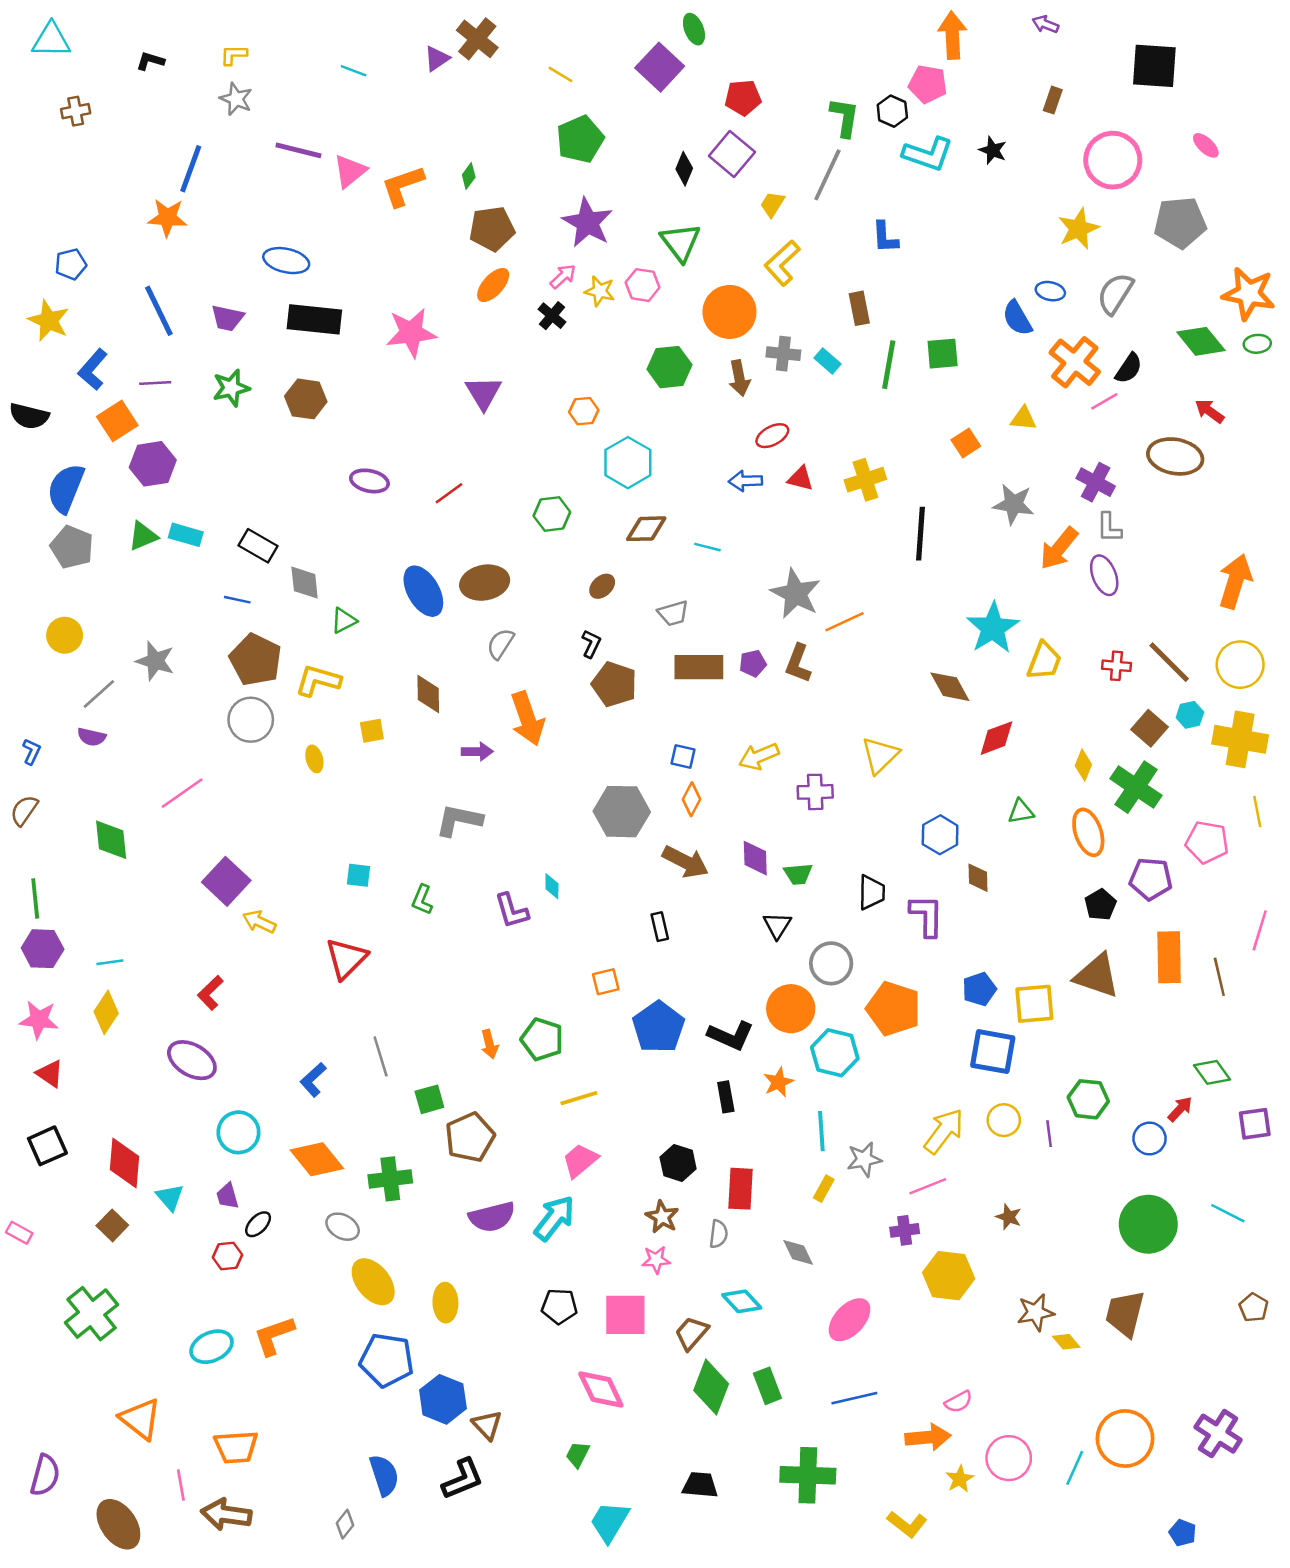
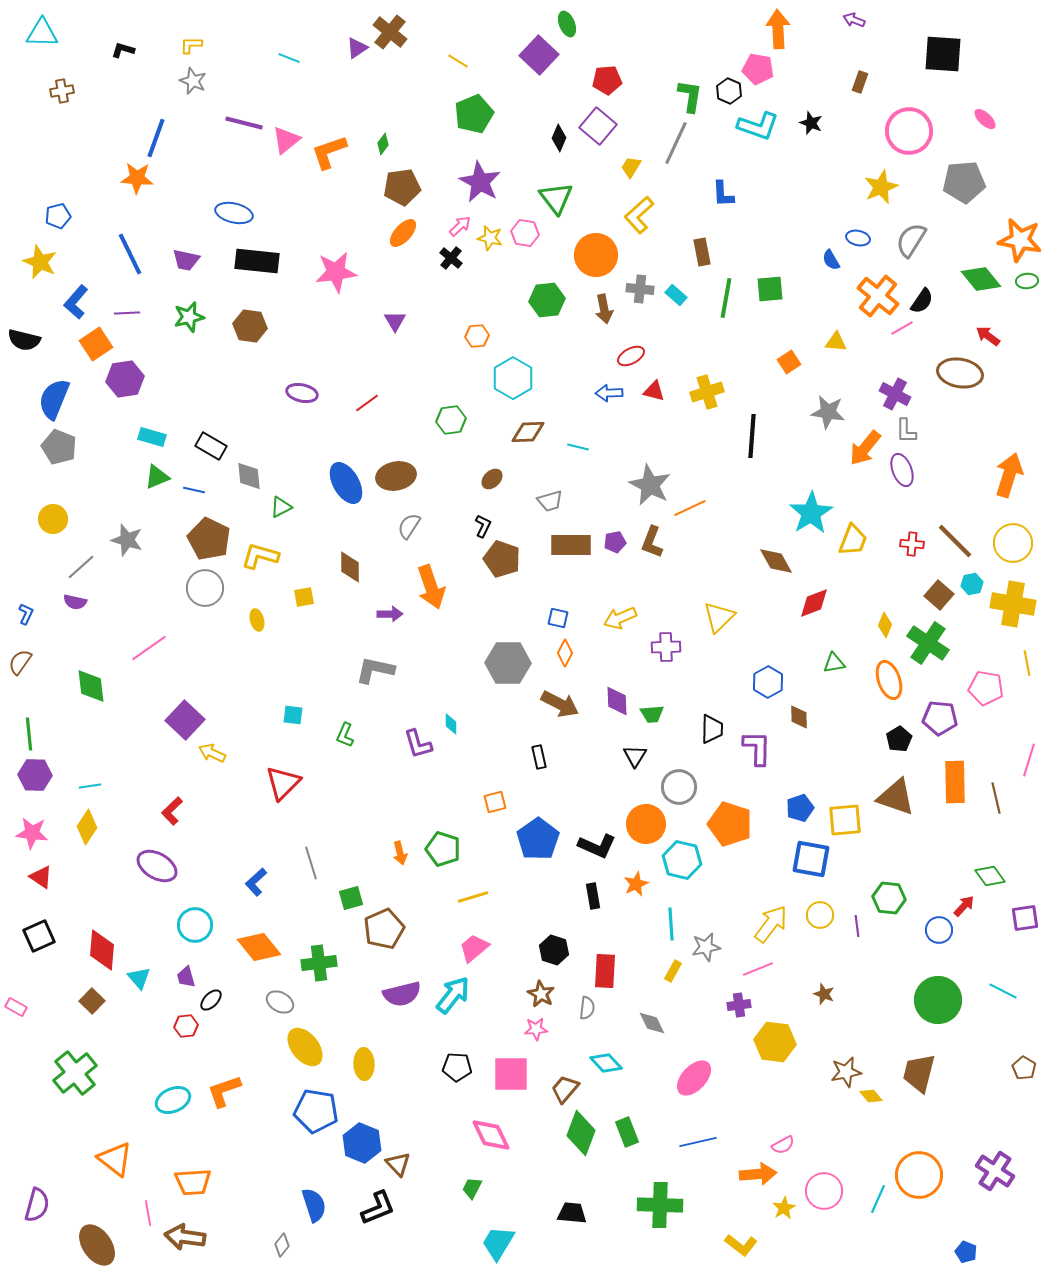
blue semicircle: (1017, 318) -> (831, 260), size x0.7
purple triangle: (483, 393) -> (395, 321), size x0.7
green triangle: (143, 536) -> (157, 477), moved

